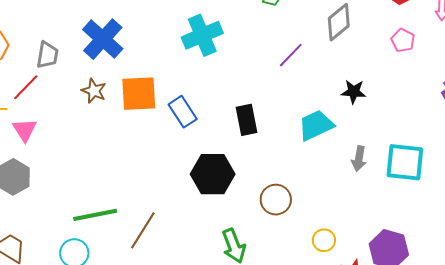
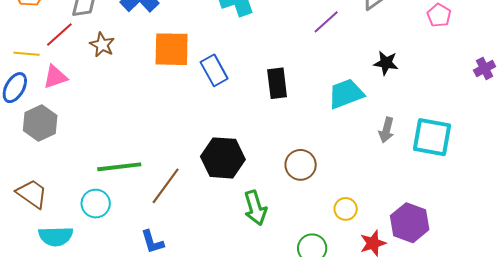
brown star: (94, 91) -> (102, 45), moved
pink triangle: (25, 130) -> (55, 77), turned 40
black hexagon: (213, 174) -> (223, 158), moved

